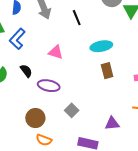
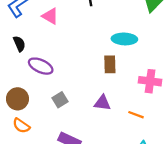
cyan ellipse: (101, 46) -> (124, 39), moved
pink triangle: (56, 52) -> (50, 16), moved
purple triangle: (112, 123) -> (102, 103), moved

